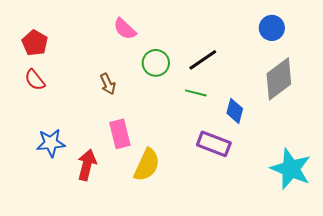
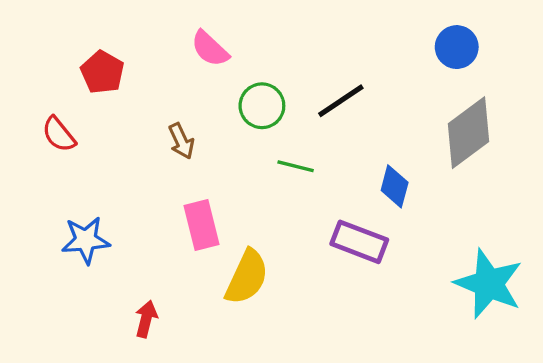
red pentagon: (35, 43) -> (102, 72), moved
green line: (196, 93) -> (296, 166), moved
red arrow: (87, 165) -> (146, 319), moved, size x0.7

